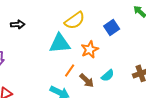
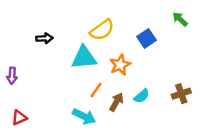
black arrow: (18, 24) -> (44, 38), moved
brown arrow: (87, 80) -> (116, 102), turned -105

